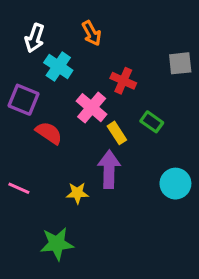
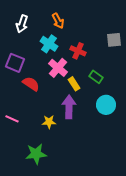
cyan cross: (58, 66) -> (49, 44), moved
cyan circle: (175, 184) -> (106, 105), moved

